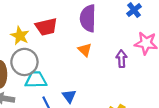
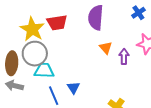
yellow star: (20, 36) -> (32, 29), size x1.4
orange triangle: (85, 50) -> (106, 48), moved

